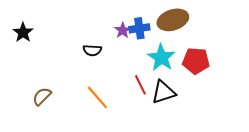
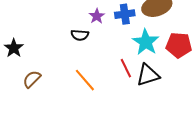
purple star: (123, 30) -> (97, 16), moved
black star: (23, 32) -> (14, 48), moved

